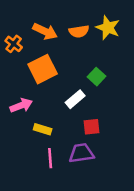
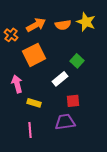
orange arrow: (45, 31) -> (36, 25), turned -54
pink arrow: (21, 105) -> (17, 84), turned -84
pink line: (50, 158) -> (30, 130), moved

